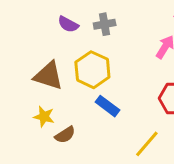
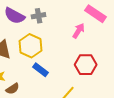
purple semicircle: (68, 24) -> (15, 16), size x1.5

